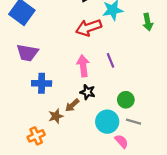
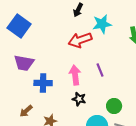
blue cross: (42, 83) -> (43, 83), moved
brown arrow: (72, 105) -> (26, 111), moved

